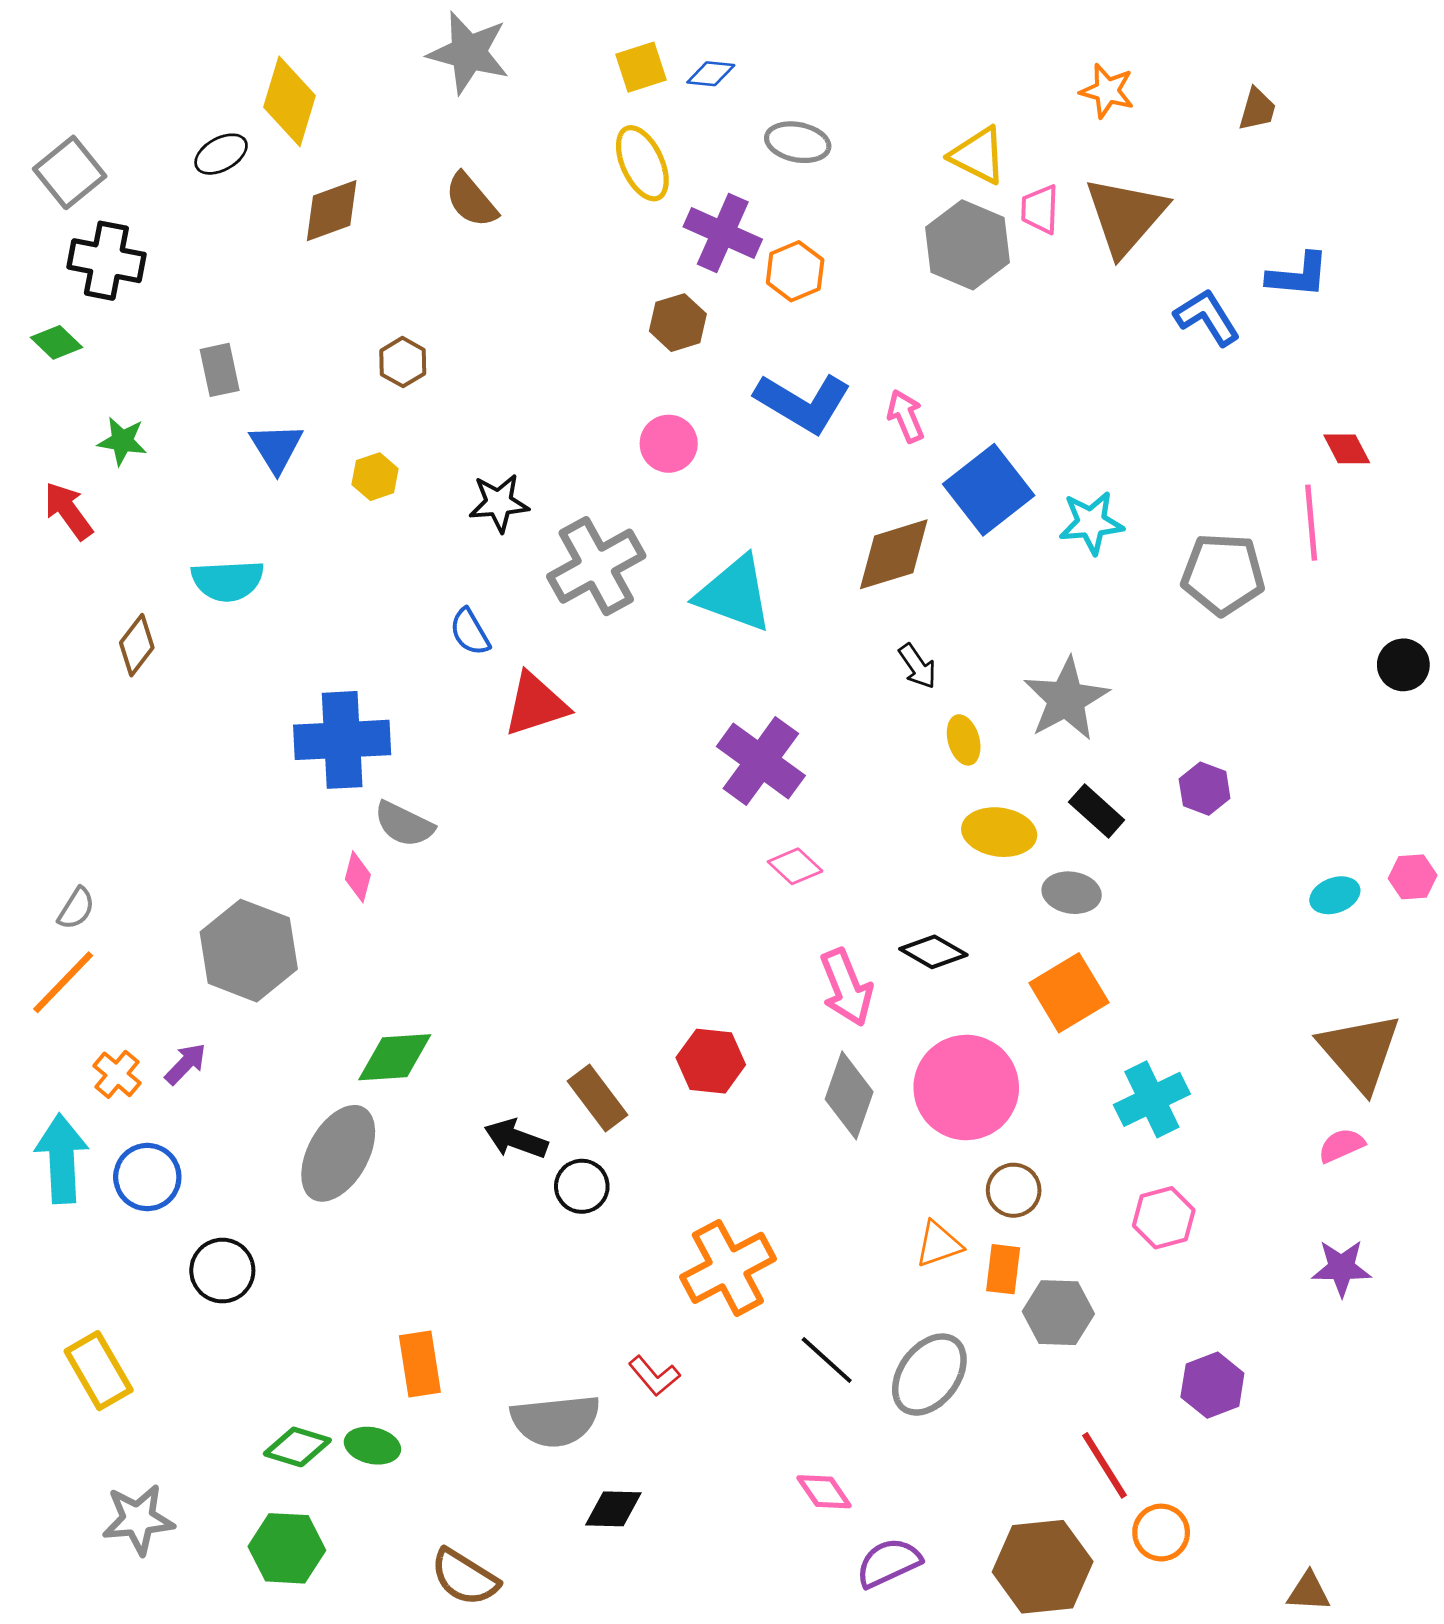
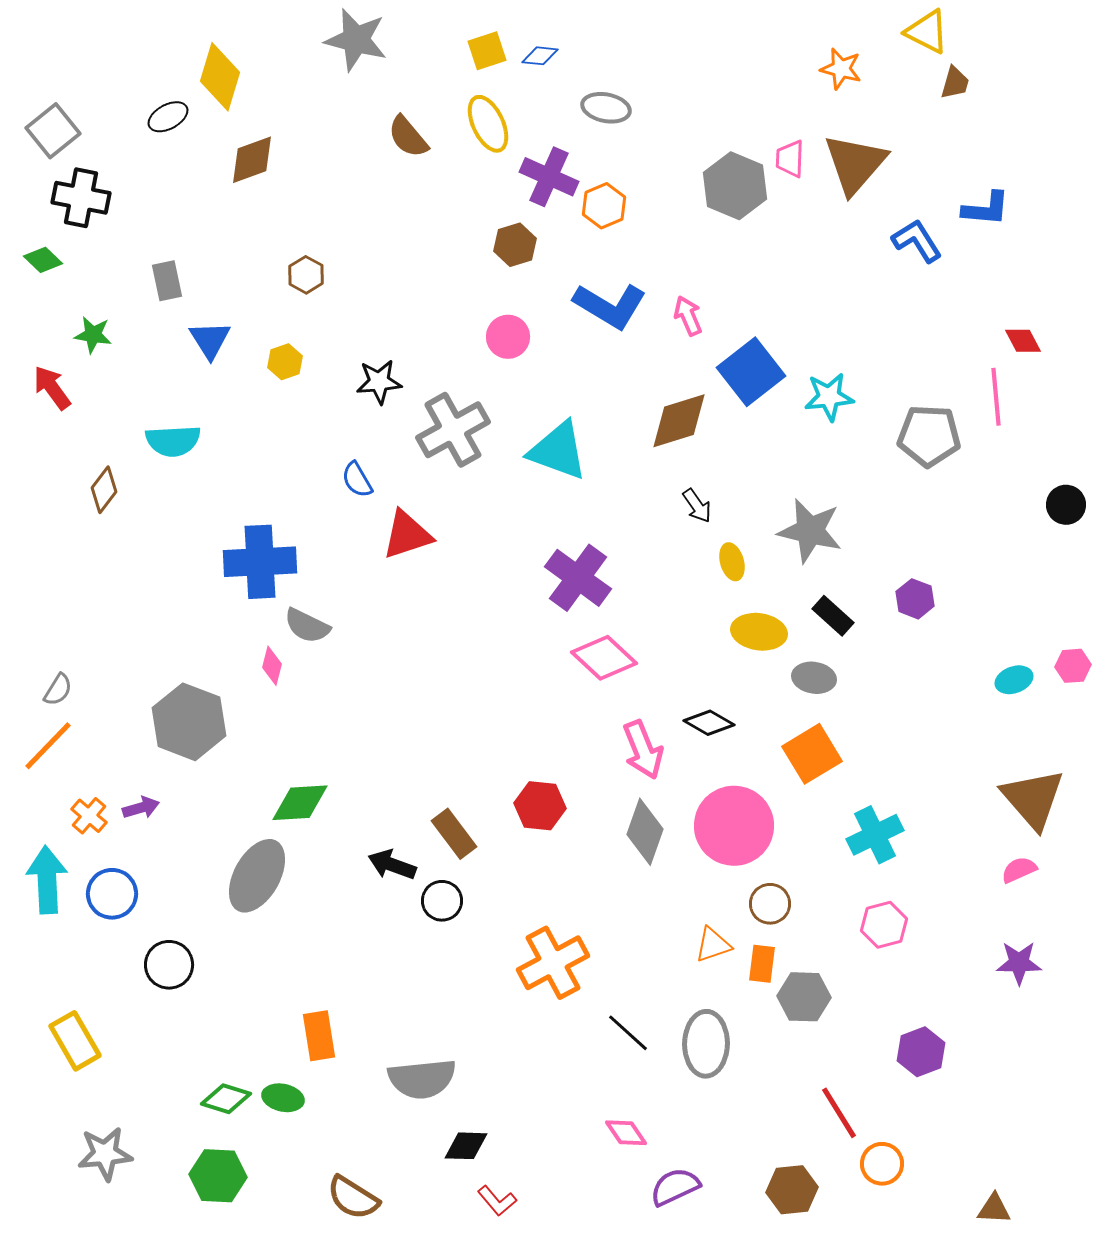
yellow triangle: (978, 155) -> (927, 32), moved
brown semicircle: (471, 200) -> (408, 137), moved
gray star: (1066, 699) -> (810, 531), turned -30
pink diamond: (795, 866) -> (604, 658), size x1.6
purple arrow: (185, 1064) -> (141, 808), turned 30
gray ellipse: (929, 1375) -> (706, 1044), turned -36
red L-shape: (654, 1376) -> (497, 1201), moved
brown hexagon: (1043, 1567) -> (792, 1190), size x0.7

